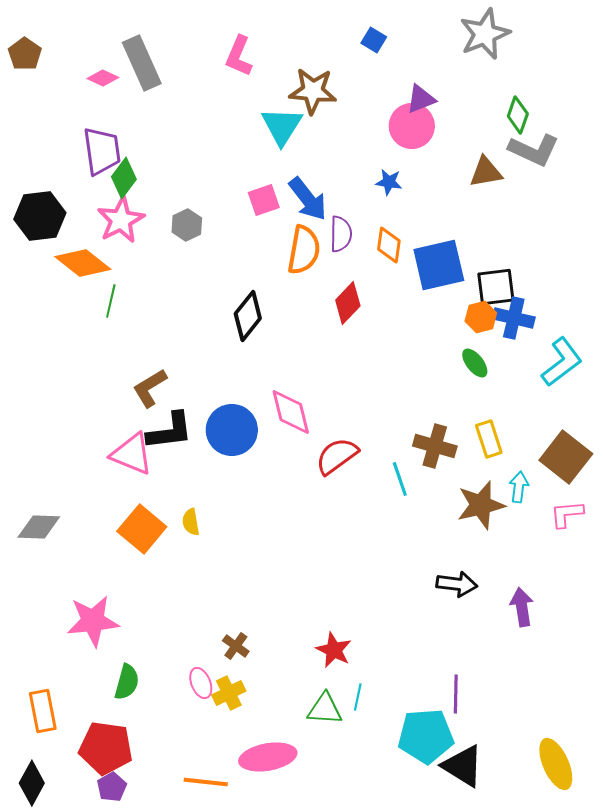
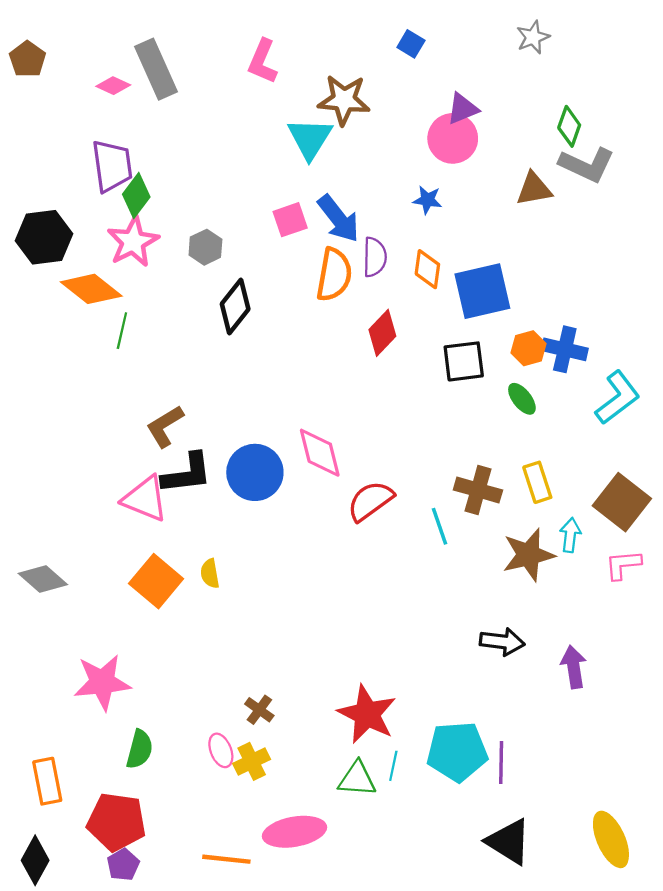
gray star: (485, 34) -> (533, 37), size x0.6
black square: (496, 287) -> (464, 361), moved
black diamond: (248, 316) -> (235, 307), moved
gray diamond: (39, 527) -> (43, 579), turned 39
red star: (334, 650) -> (367, 714), size x1.5
cyan pentagon: (426, 736) -> (457, 752), moved

